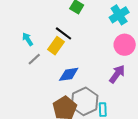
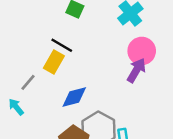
cyan arrow: (28, 39) -> (16, 107), moved
purple arrow: (117, 74) -> (136, 70), moved

